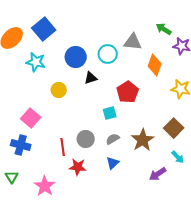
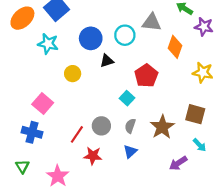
cyan square: (110, 113) -> (127, 98), turned -32
brown square: (174, 128) -> (195, 114), turned -30
gray semicircle: (113, 139) -> (130, 126), turned -40
red line: (63, 147) -> (77, 134), turned 42

